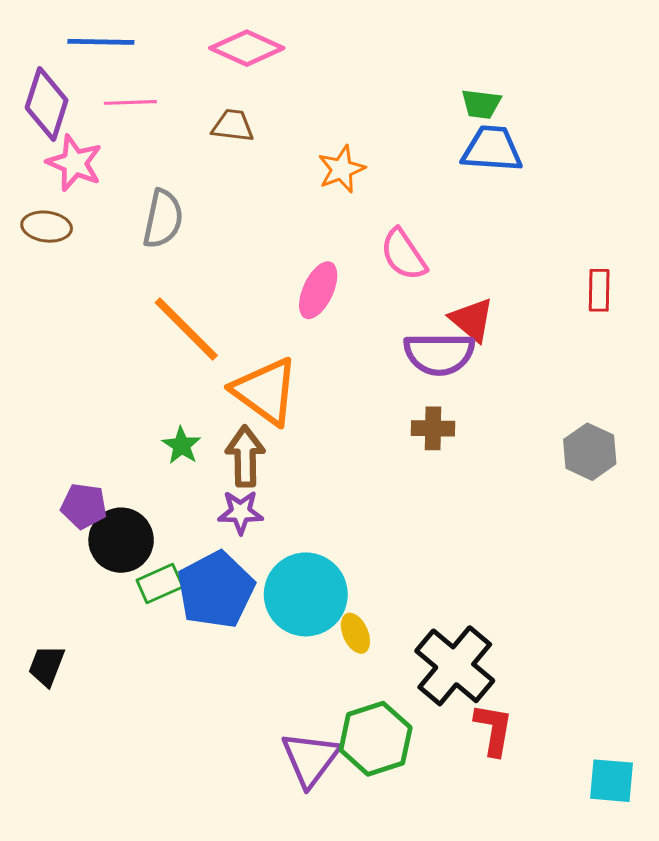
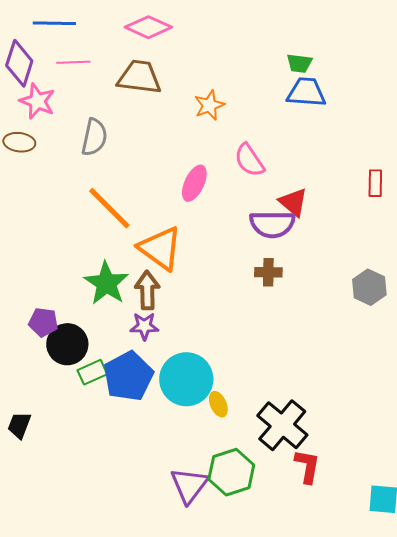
brown trapezoid: (233, 126) -> (139, 77), size x1.6
green star: (182, 445) -> (106, 283), size x1.8

